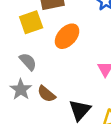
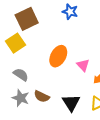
orange ellipse: (67, 36) -> (58, 56), moved

